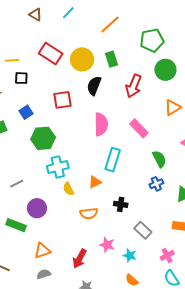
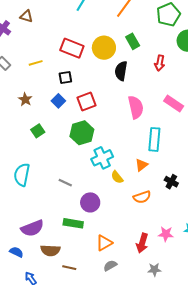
brown triangle: (36, 15) -> (26, 16), moved
black square: (21, 78) -> (65, 78), moved
red arrow: (134, 86) -> (160, 63), size x0.7
red square: (62, 100) -> (86, 102), moved
blue square: (26, 112) -> (58, 101), moved
gray line: (17, 184) -> (65, 183), turned 64
black cross: (121, 204) -> (171, 182), turned 32
pink star: (107, 245) -> (166, 234), moved

